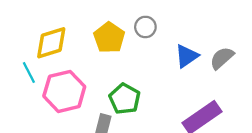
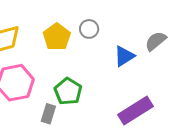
gray semicircle: (222, 58) -> (156, 41), moved

